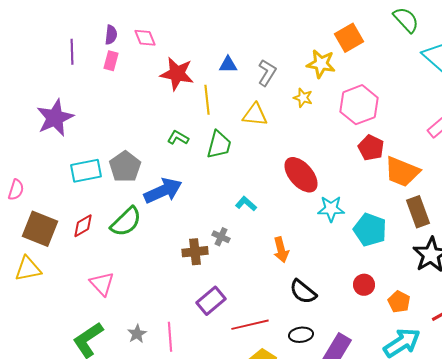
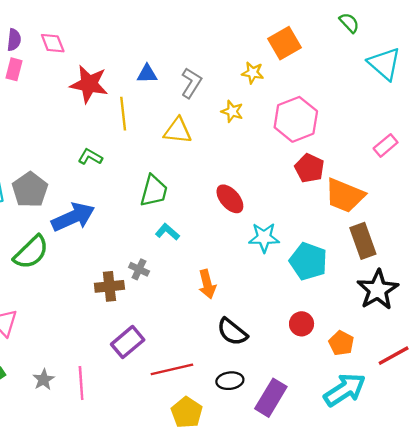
green semicircle: (406, 20) -> (349, 23), size x0.7
yellow star: (321, 64) -> (253, 73), size x0.7
green trapezoid: (219, 145) -> (154, 191), moved
red ellipse: (301, 175) -> (230, 199), size x0.7

